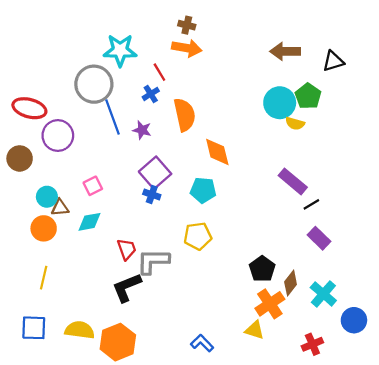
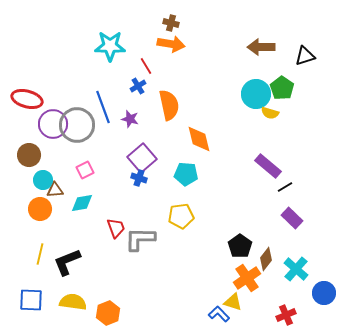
gray circle: (94, 84) -> (77, 125), moved
brown circle: (20, 158) -> (29, 155), moved
black L-shape: (127, 287) -> (67, 262), moved
orange hexagon: (118, 342) -> (108, 313), size x0.7
blue L-shape: (202, 343) -> (219, 314), moved

